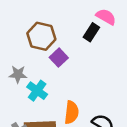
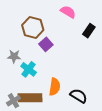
pink semicircle: (106, 17) -> (68, 12), moved
black rectangle: (91, 32) -> (89, 31), moved

